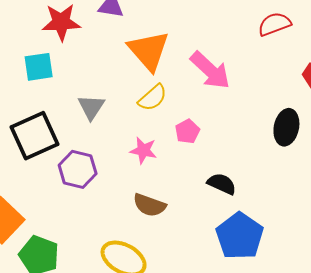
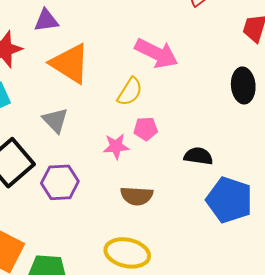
orange triangle: (149, 51) -> (70, 63), moved
yellow semicircle: (153, 98) -> (130, 92), moved
pink pentagon: (187, 131) -> (146, 129), moved, turned -30

